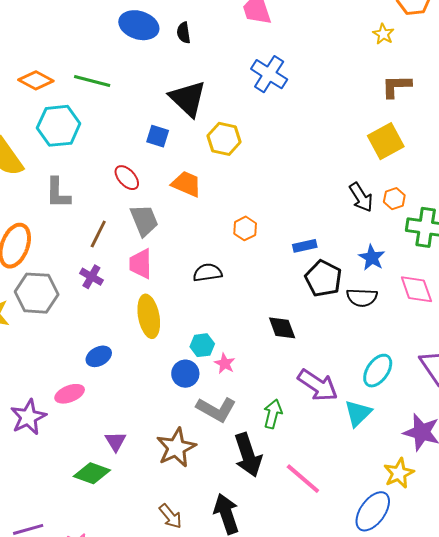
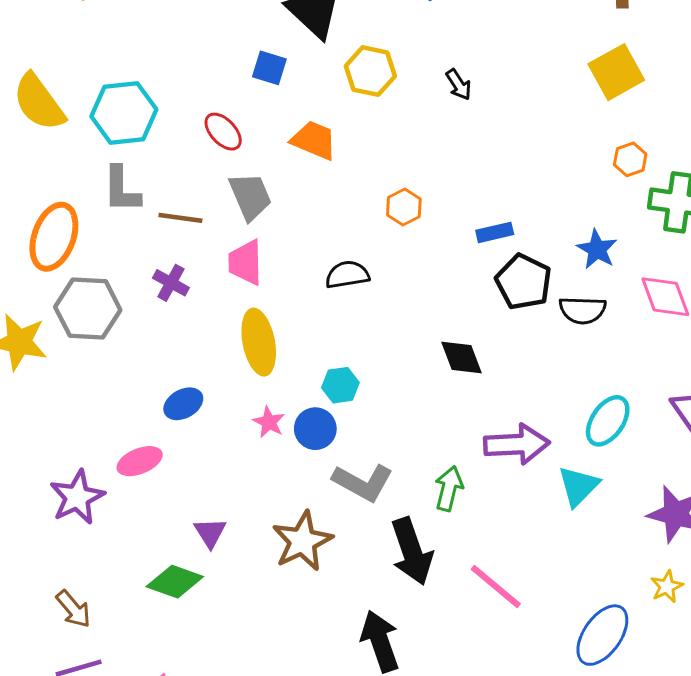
cyan hexagon: (59, 126) -> (124, 113), moved
gray L-shape: (58, 193) -> (121, 189), moved
black arrow: (361, 197) -> (459, 85), moved, size x0.7
brown line: (98, 234) -> (180, 218), turned 72
pink star: (225, 363) -> (269, 422), moved
purple arrow: (318, 385) -> (517, 444), turned -36
yellow star: (399, 473) -> (667, 587), moved, size x0.7
brown arrow: (170, 516) -> (73, 609), moved

